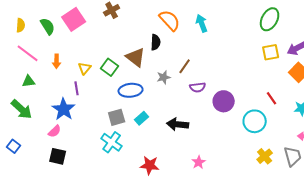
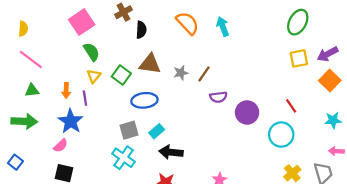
green semicircle: (48, 26) -> (92, 52), moved
black semicircle: (156, 42) -> (141, 30), moved
brown triangle: (136, 57) -> (150, 64), turned -30
orange arrow: (57, 61) -> (66, 90), moved
gray star: (164, 77) -> (181, 73), moved
red line: (272, 98) -> (291, 106), moved
green arrow: (22, 109) -> (24, 121), turned -40
black arrow: (178, 124) -> (171, 152), moved

